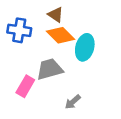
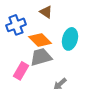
blue cross: (19, 30) -> (16, 25), turned -30
orange diamond: (60, 35) -> (40, 40), moved

